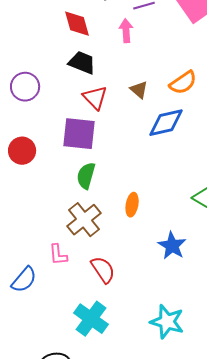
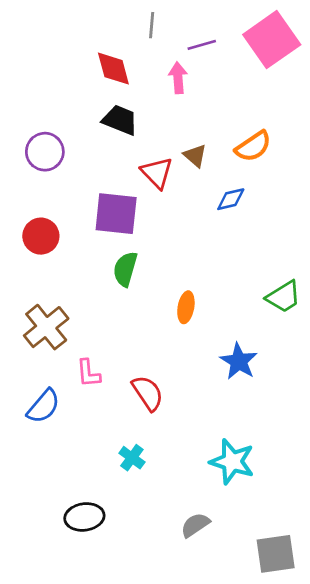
red triangle: (95, 98) -> (157, 173), moved
blue diamond: (166, 123) -> (231, 199), size x0.6
brown cross: (84, 220) -> (46, 327), moved
cyan cross: (91, 319) -> (132, 458), size x0.6

